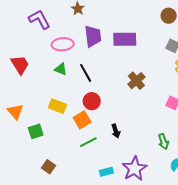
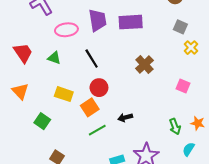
green triangle: (61, 69) -> (54, 58), moved
orange triangle: (15, 112) -> (20, 91), moved
green square: (36, 131) -> (42, 121), turned -35
black arrow: (116, 131) -> (125, 117), turned 96

